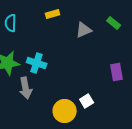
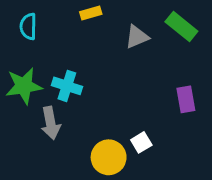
green rectangle: (114, 23) -> (181, 26), size x1.5

